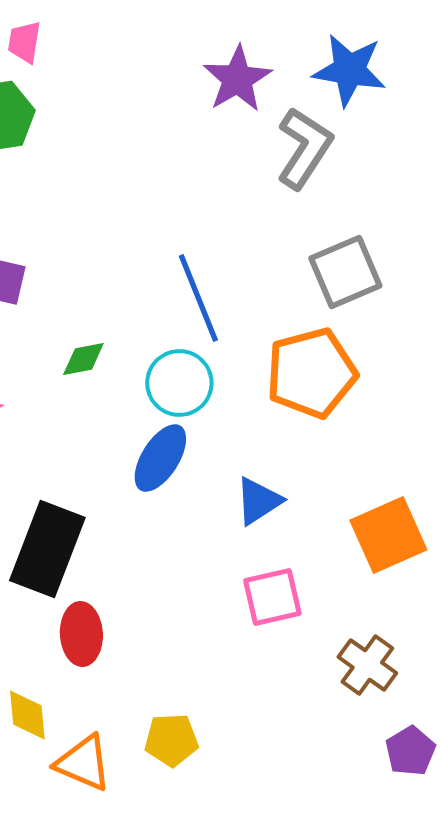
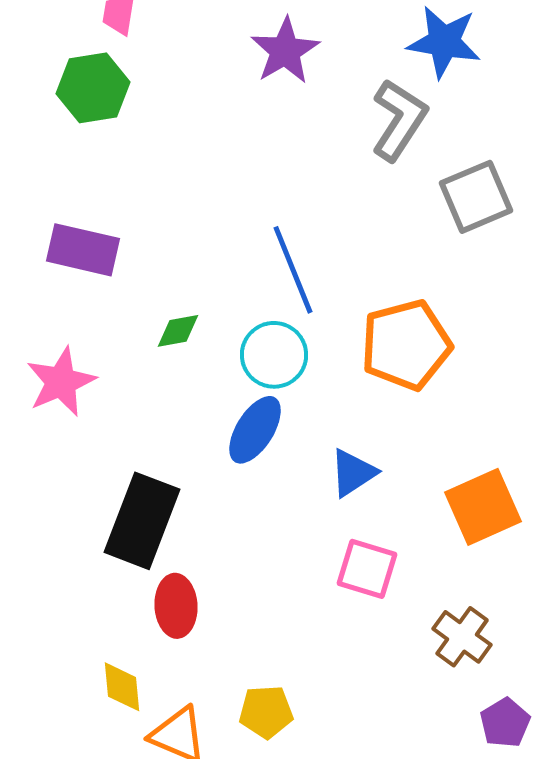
purple star: (237, 79) -> (285, 51), moved
gray square: (345, 272) -> (476, 197), moved
pink square: (272, 597) -> (367, 569), turned 30

